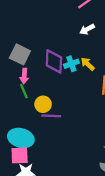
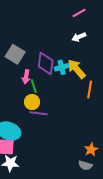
yellow arrow: (88, 64) -> (76, 69), size x1.5
pink arrow: (24, 76) -> (26, 77), moved
green line: (24, 91) -> (34, 86), moved

